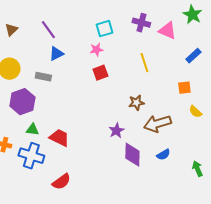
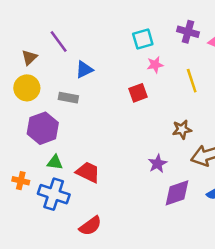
brown triangle: (11, 30) -> (29, 57), moved
purple line: (48, 30) -> (59, 42), moved
pink star: (96, 50) -> (155, 65), moved
purple diamond: (132, 155) -> (177, 193), turned 70

